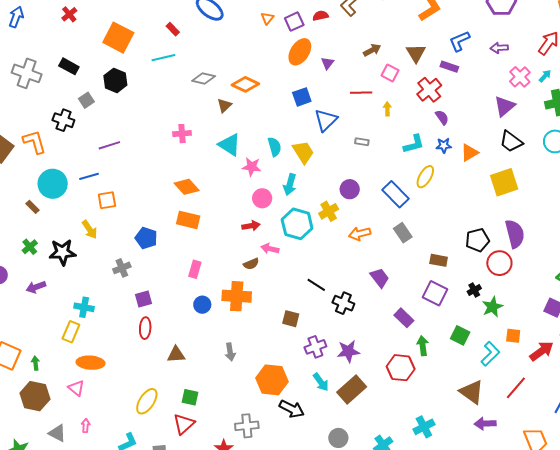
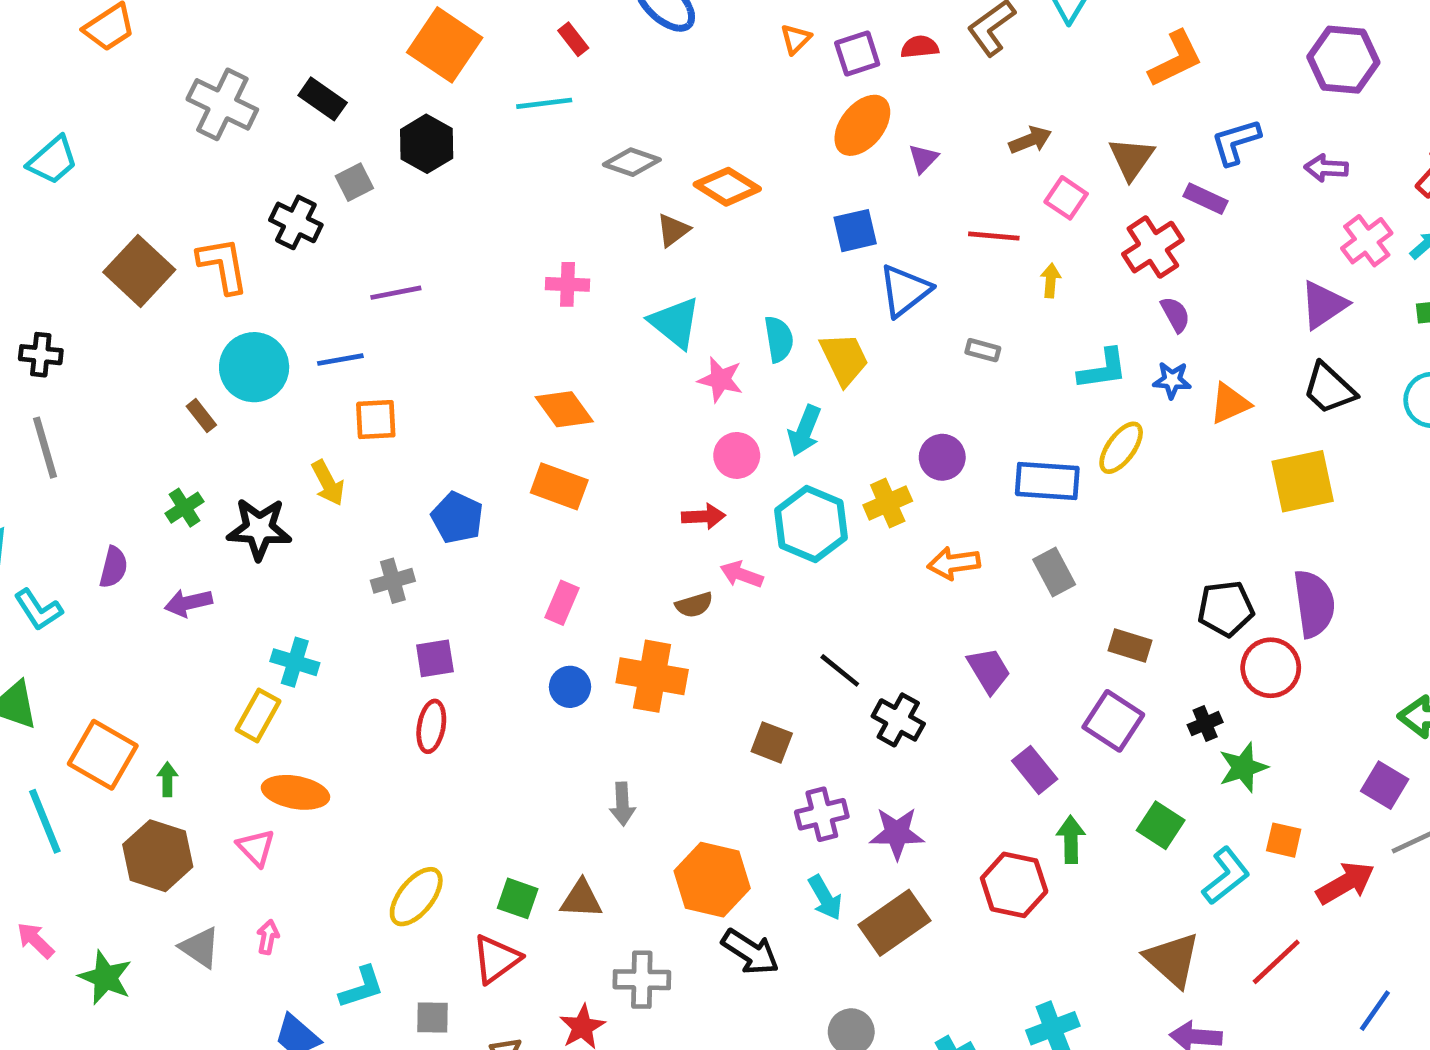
blue rectangle: (395, 194) -> (1047, 481), turned -48
brown triangle: (176, 355) -> (581, 899), moved

